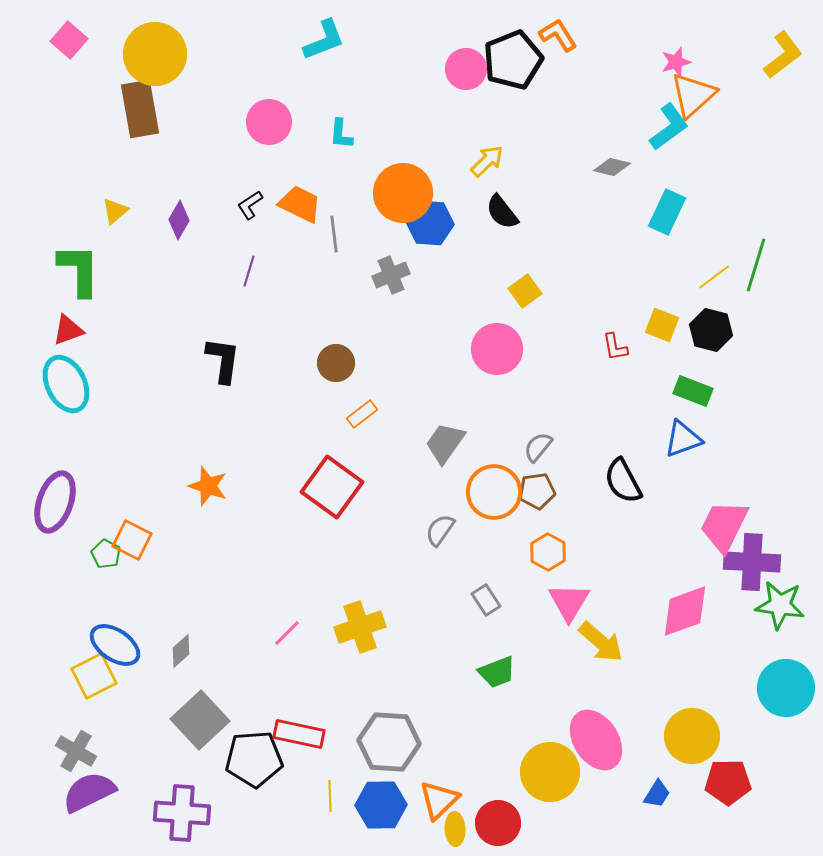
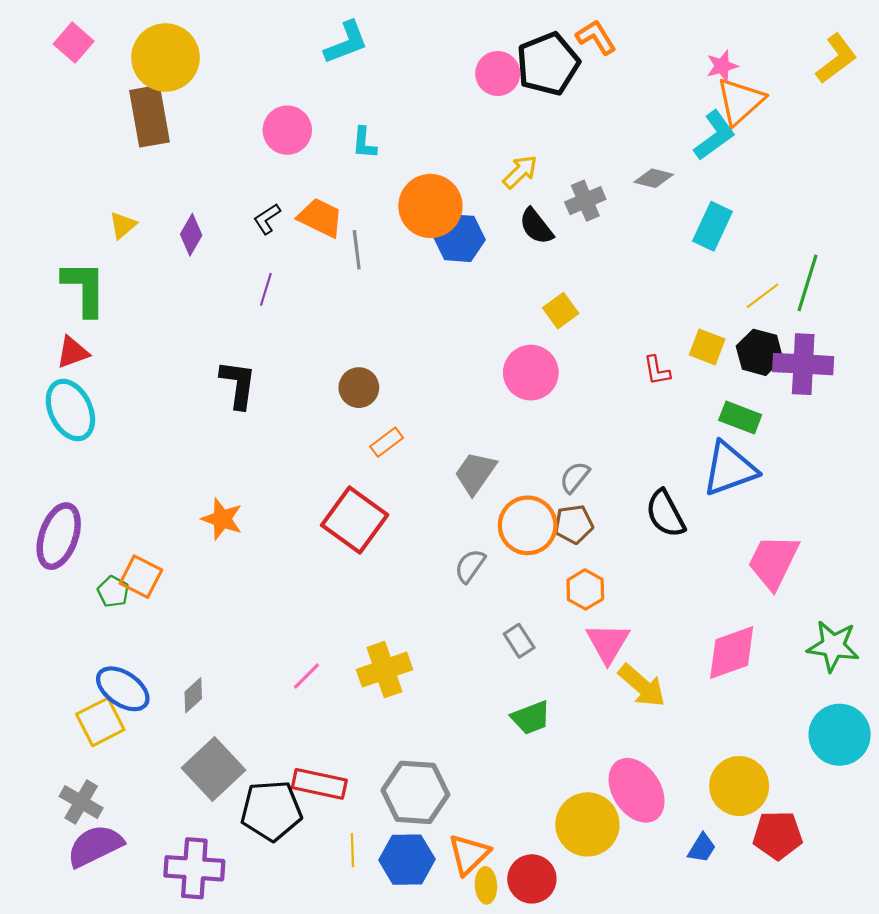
gray cross: (391, 275) -> (585, 201), moved
blue triangle: (683, 439) -> (730, 469), size x1.4
purple cross: (752, 562) -> (803, 364), moved

